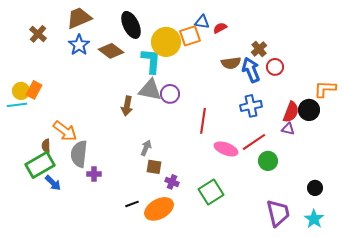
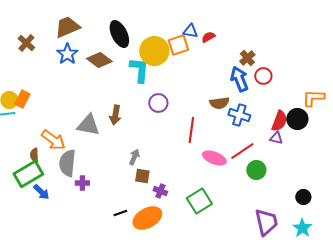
brown semicircle: (231, 63) -> (219, 103), moved
gray triangle: (150, 90) -> (88, 125), moved
blue cross: (251, 106) -> (239, 115), turned 30

